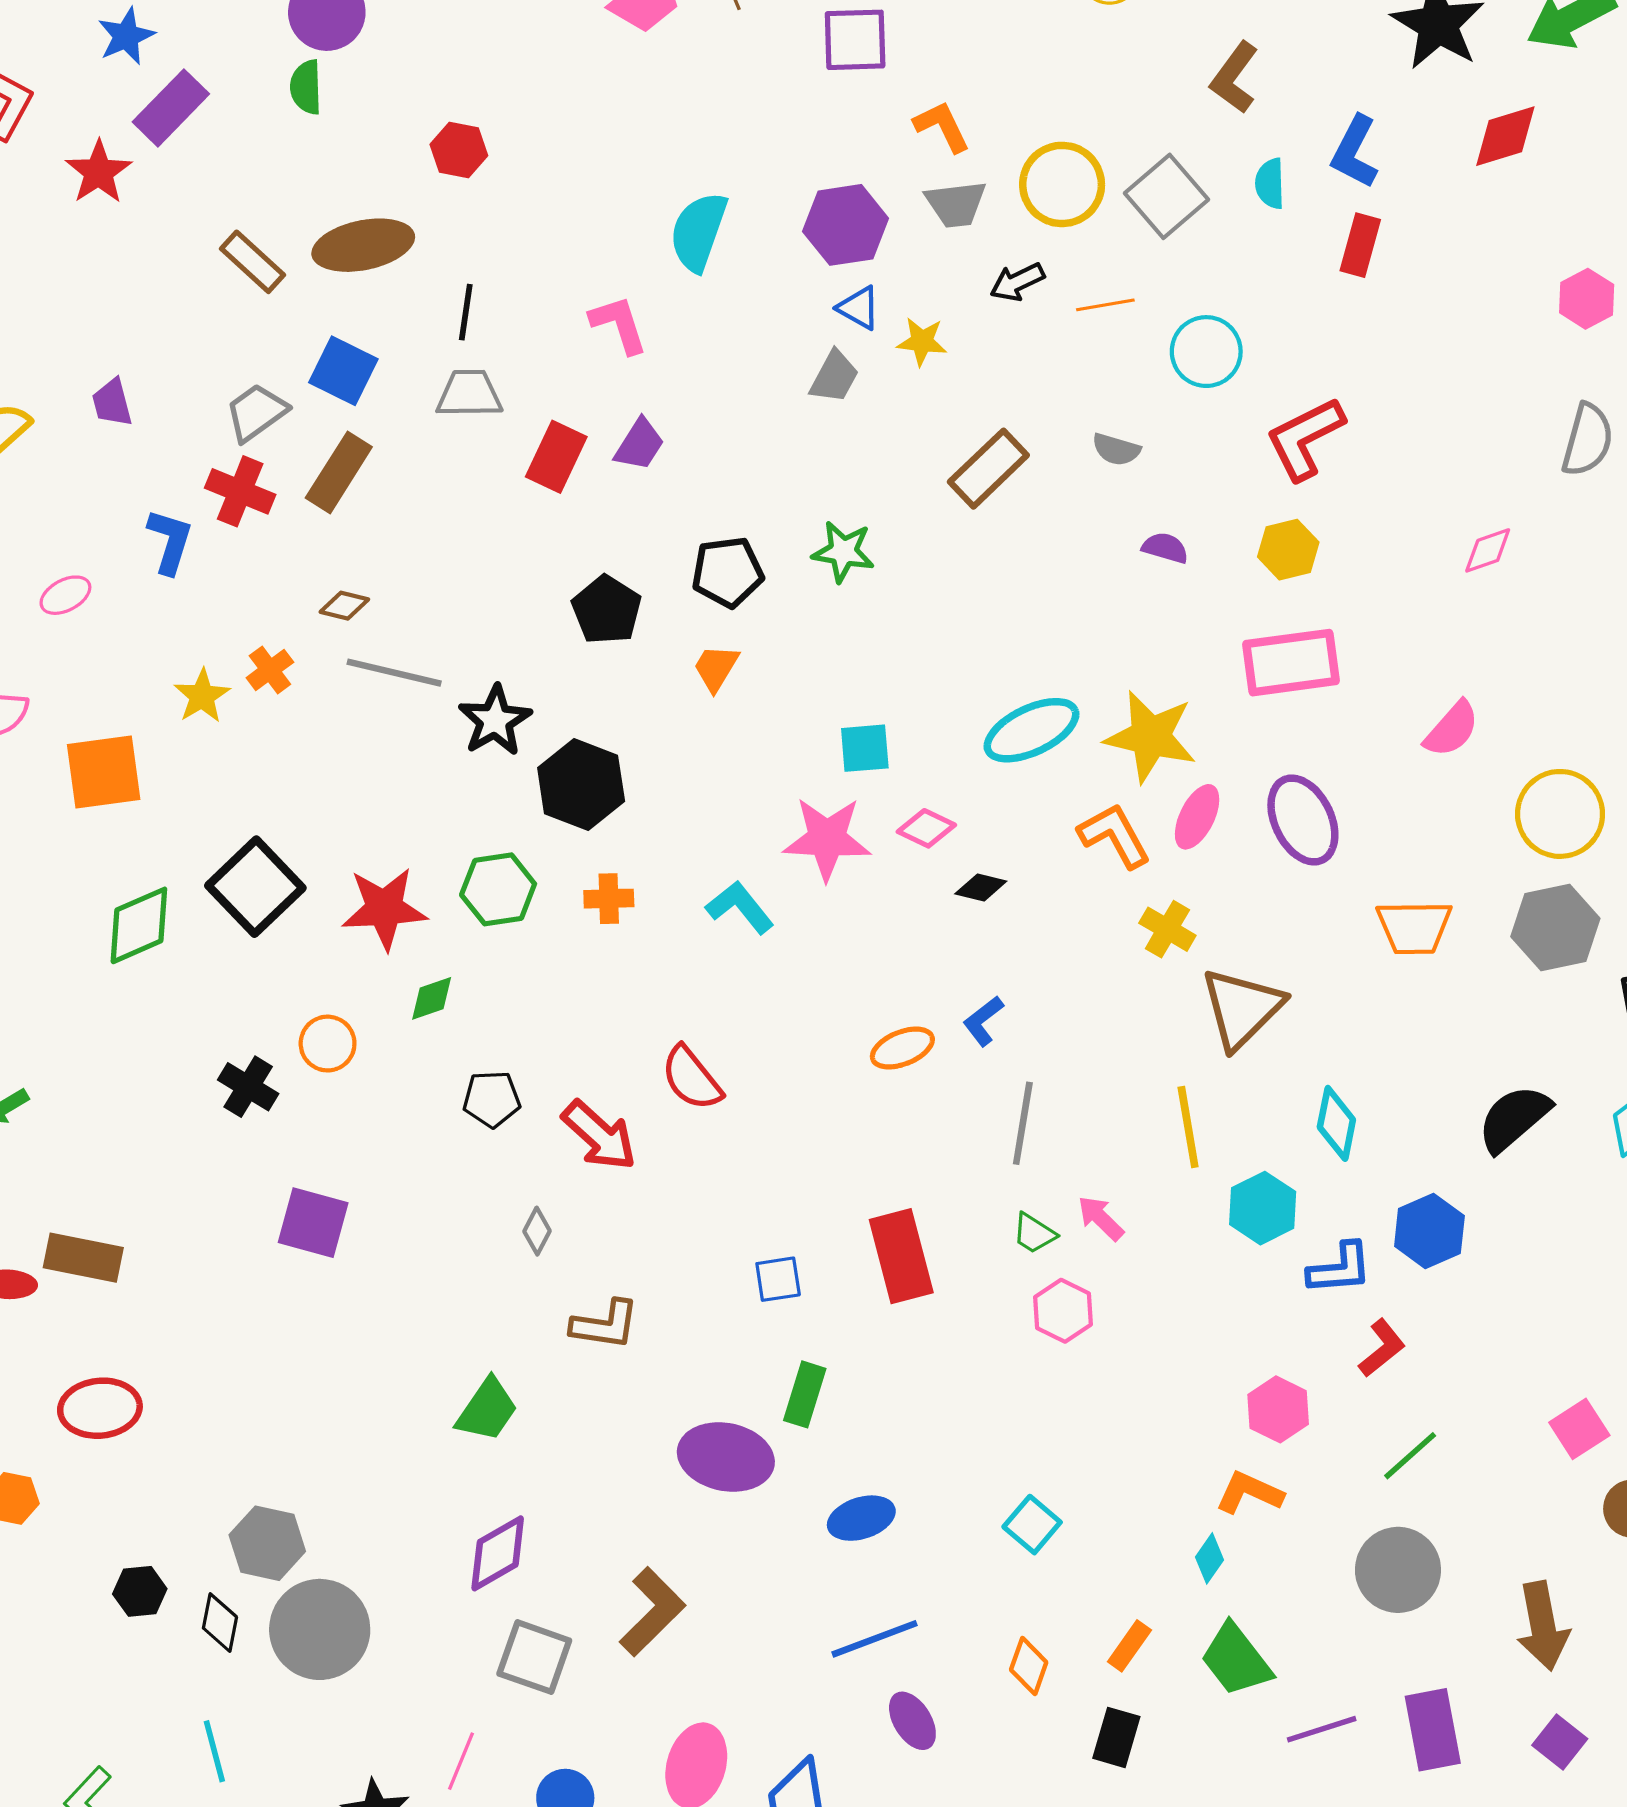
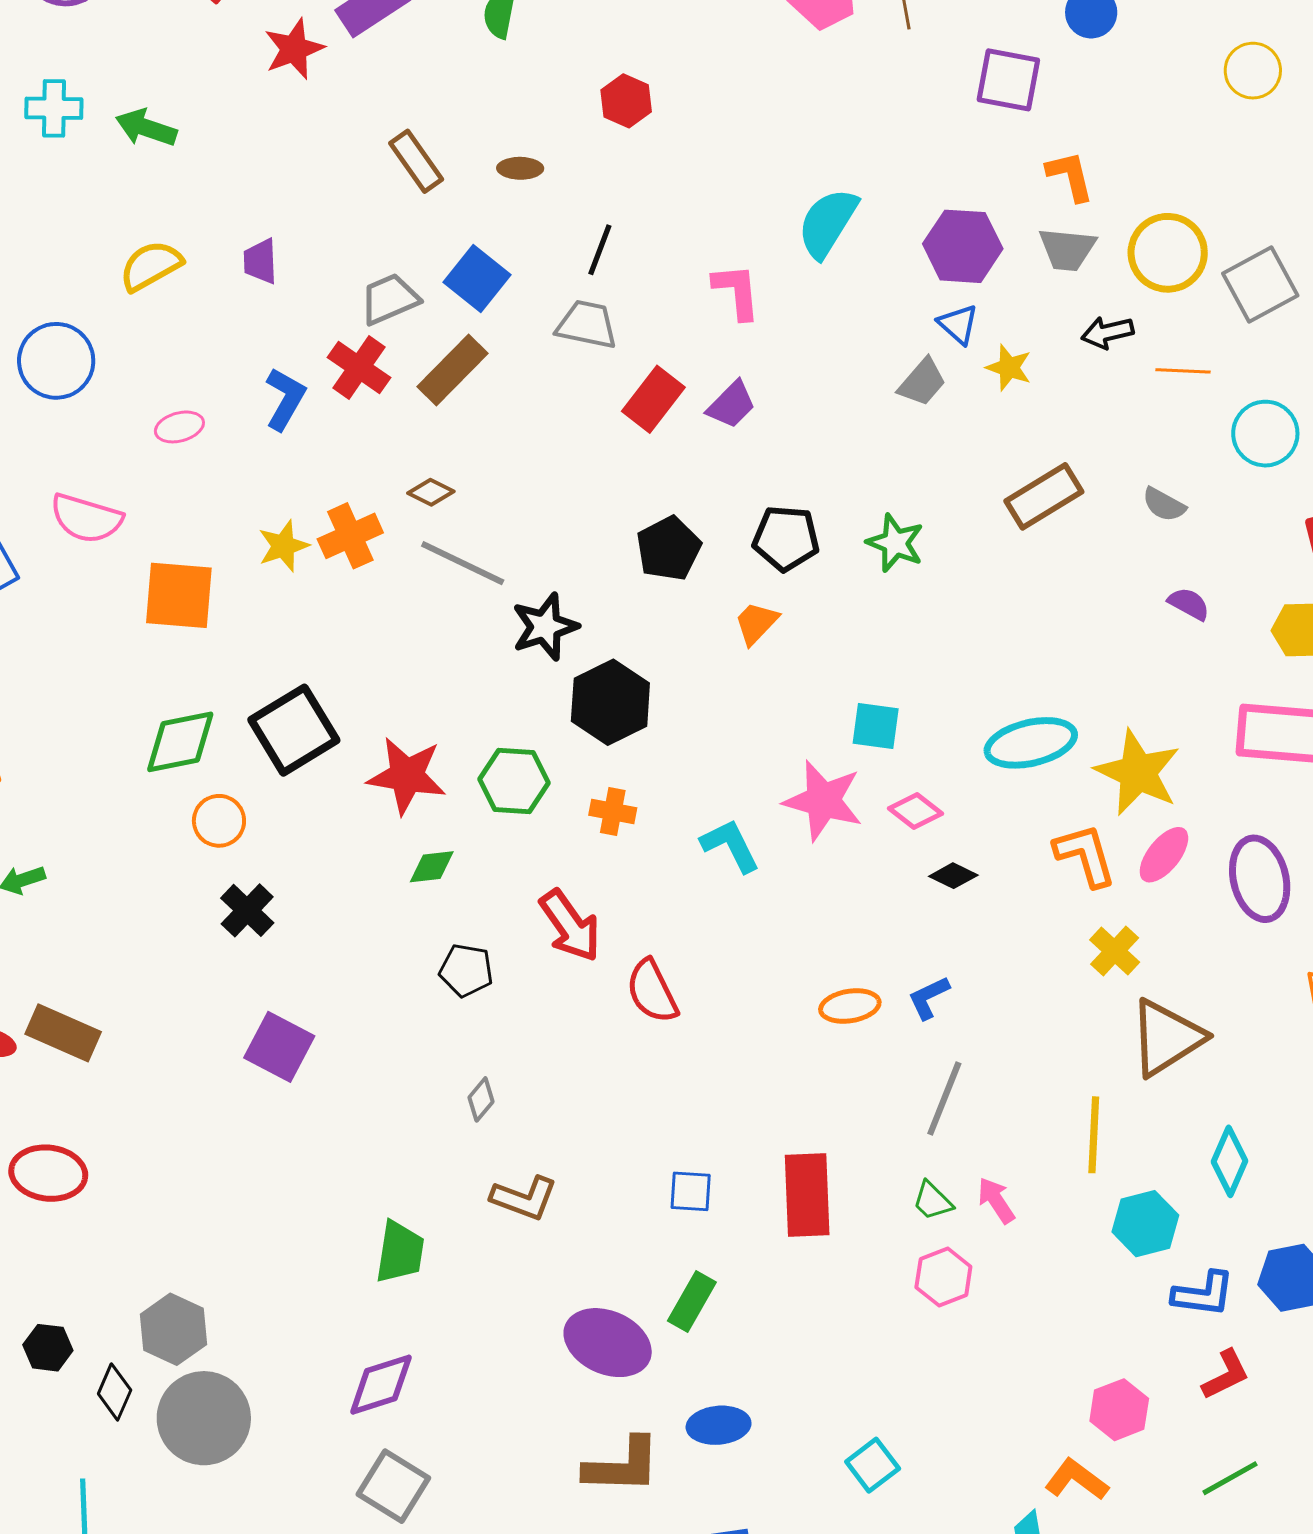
brown ellipse: (363, 245) -> (520, 168), size x0.5
orange cross: (270, 670) -> (350, 536), size x1.4
orange circle: (328, 1044) -> (219, 821), moved
red arrow: (599, 1135) -> (570, 926), moved
green trapezoid: (487, 1410) -> (400, 1252), turned -38
brown L-shape: (652, 1612) -> (622, 1466), moved, turned 34

